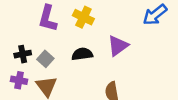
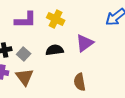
purple L-shape: (48, 18) -> (26, 20), turned -105

